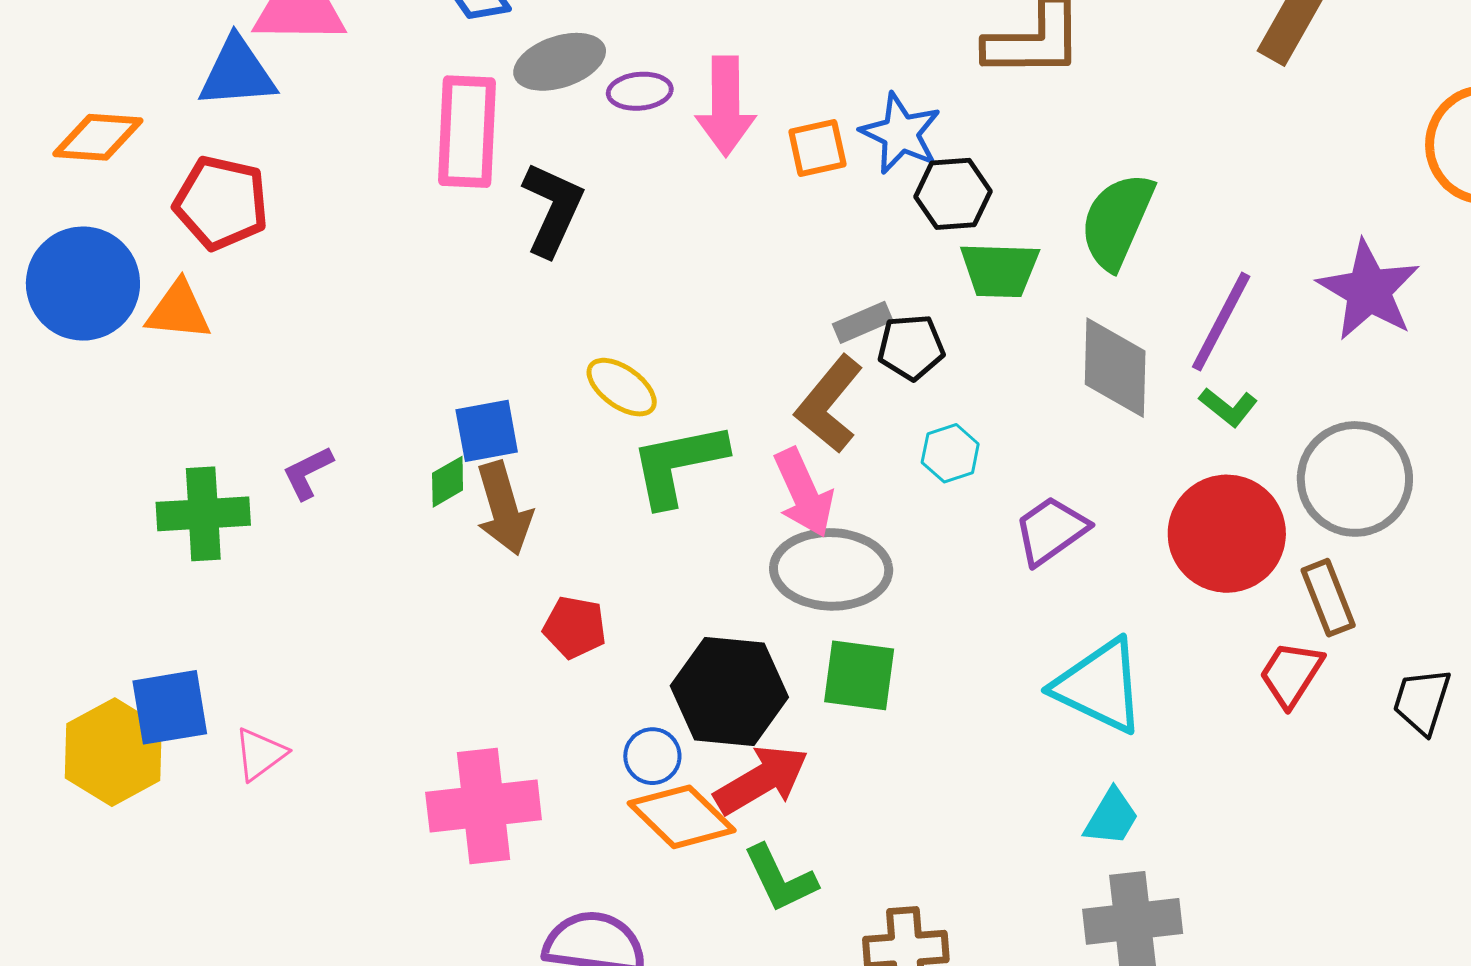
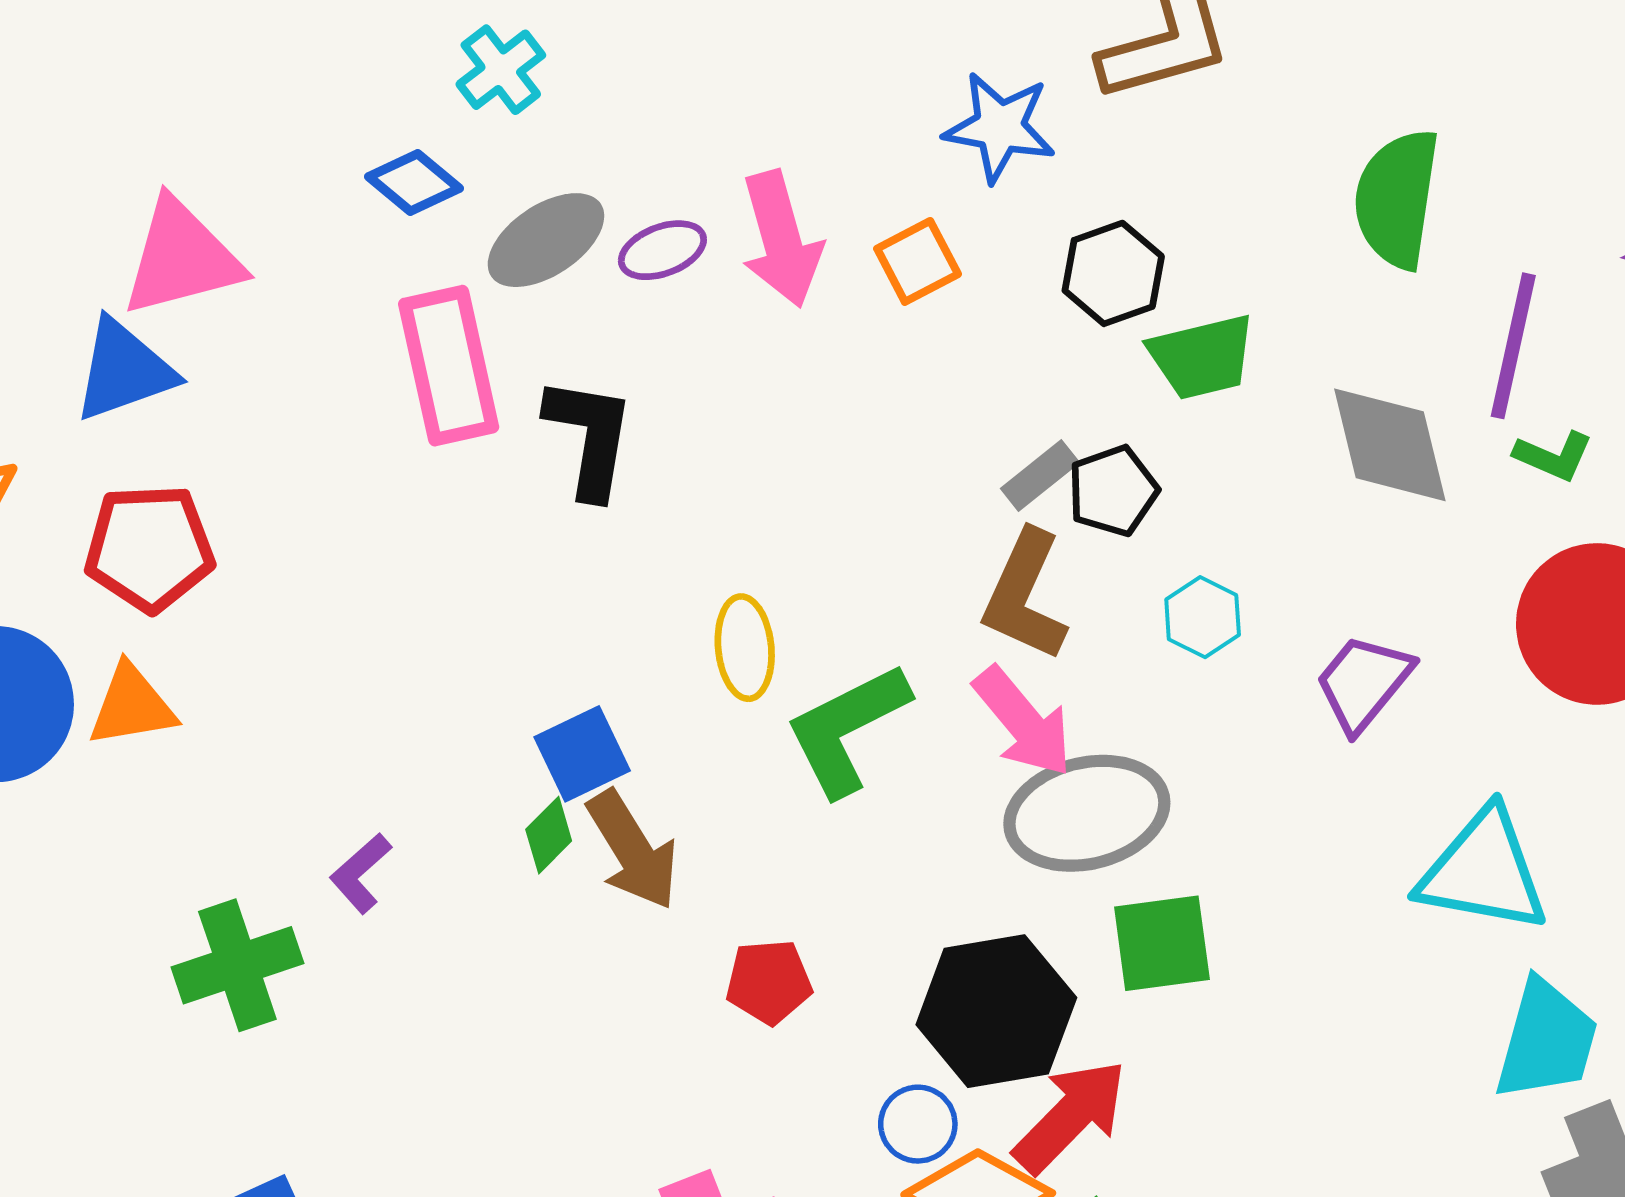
blue star: (901, 133) -> (1000, 127), moved
green semicircle: (1117, 221) -> (1397, 199), moved
yellow ellipse: (622, 387) -> (745, 648), turned 64
cyan trapezoid: (1111, 817) -> (1546, 1040), size x1.5

